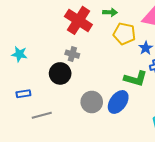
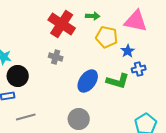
black circle: (60, 73) -> (18, 76), moved
gray circle: (92, 102) -> (79, 119), moved
blue ellipse: (118, 102) -> (88, 81), moved

